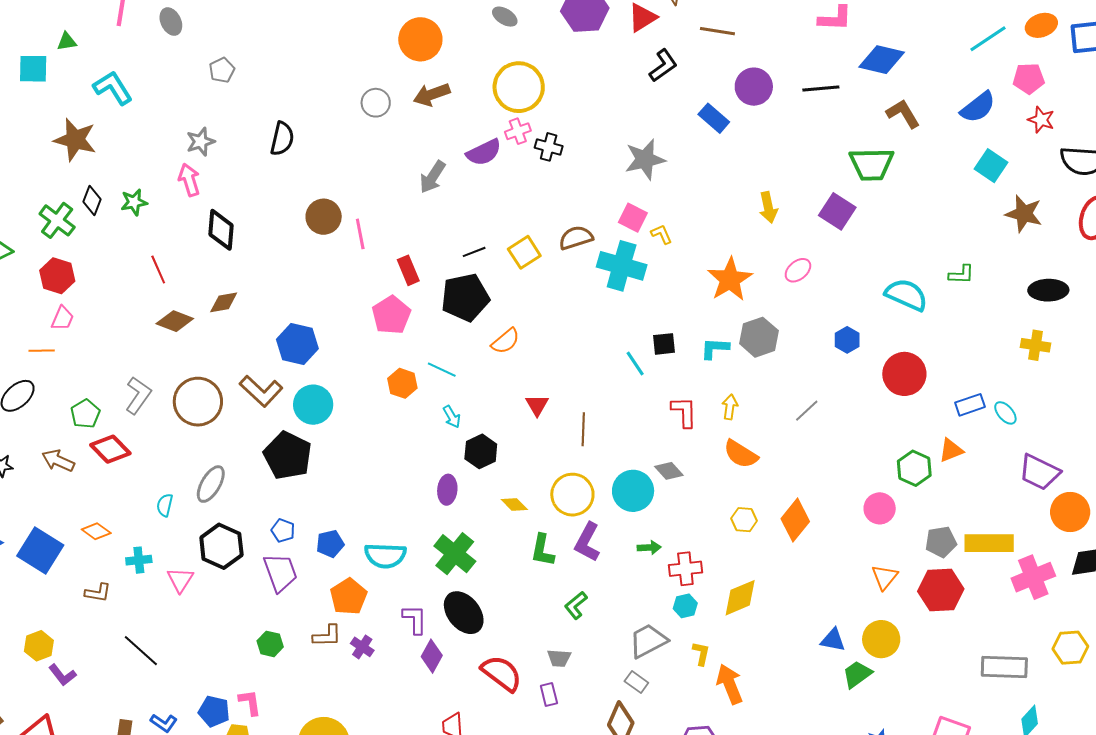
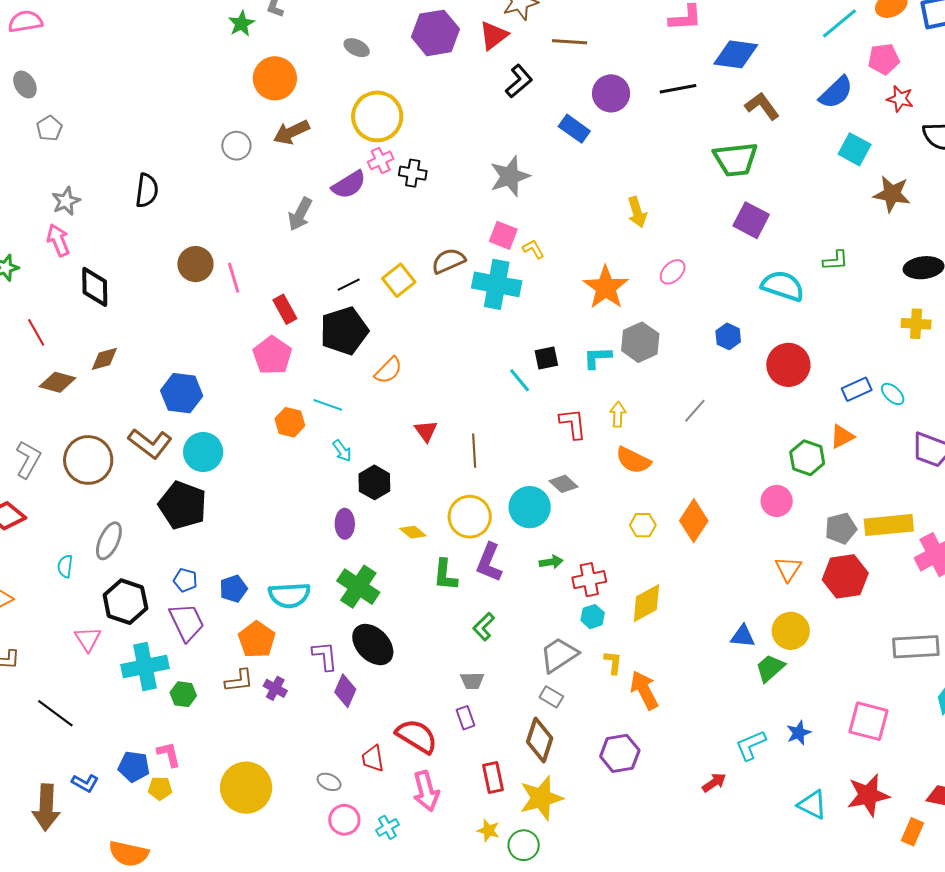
gray pentagon: (222, 70) -> (49, 128), moved
purple square: (837, 211) -> (751, 220), moved
cyan cross: (139, 560) -> (145, 666), moved, size x1.8
red semicircle: (502, 673) -> (417, 736), moved

